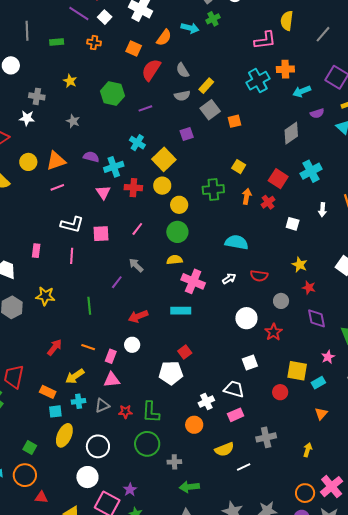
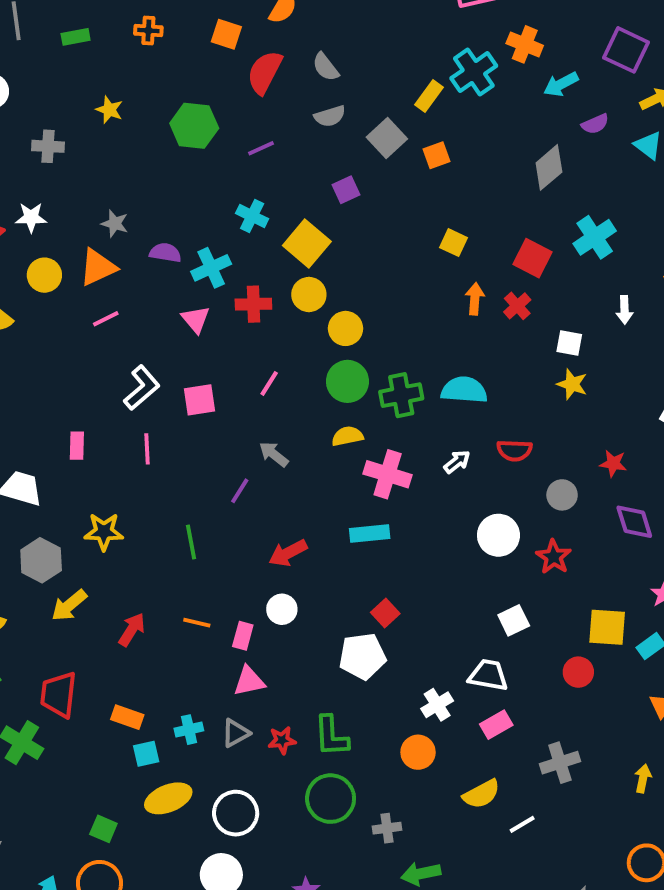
orange cross: (285, 69) -> (525, 44), turned 30
yellow rectangle: (206, 86) -> (429, 96), moved
white star: (27, 118) -> (31, 217), moved
gray star: (73, 121) -> (115, 224), moved
green cross: (213, 189) -> (401, 395), moved
white L-shape: (72, 225) -> (142, 388), turned -50
yellow star: (300, 265) -> (572, 384), moved
yellow arrow: (75, 376) -> (69, 605), moved
yellow ellipse: (64, 435) -> (168, 798), turned 50

